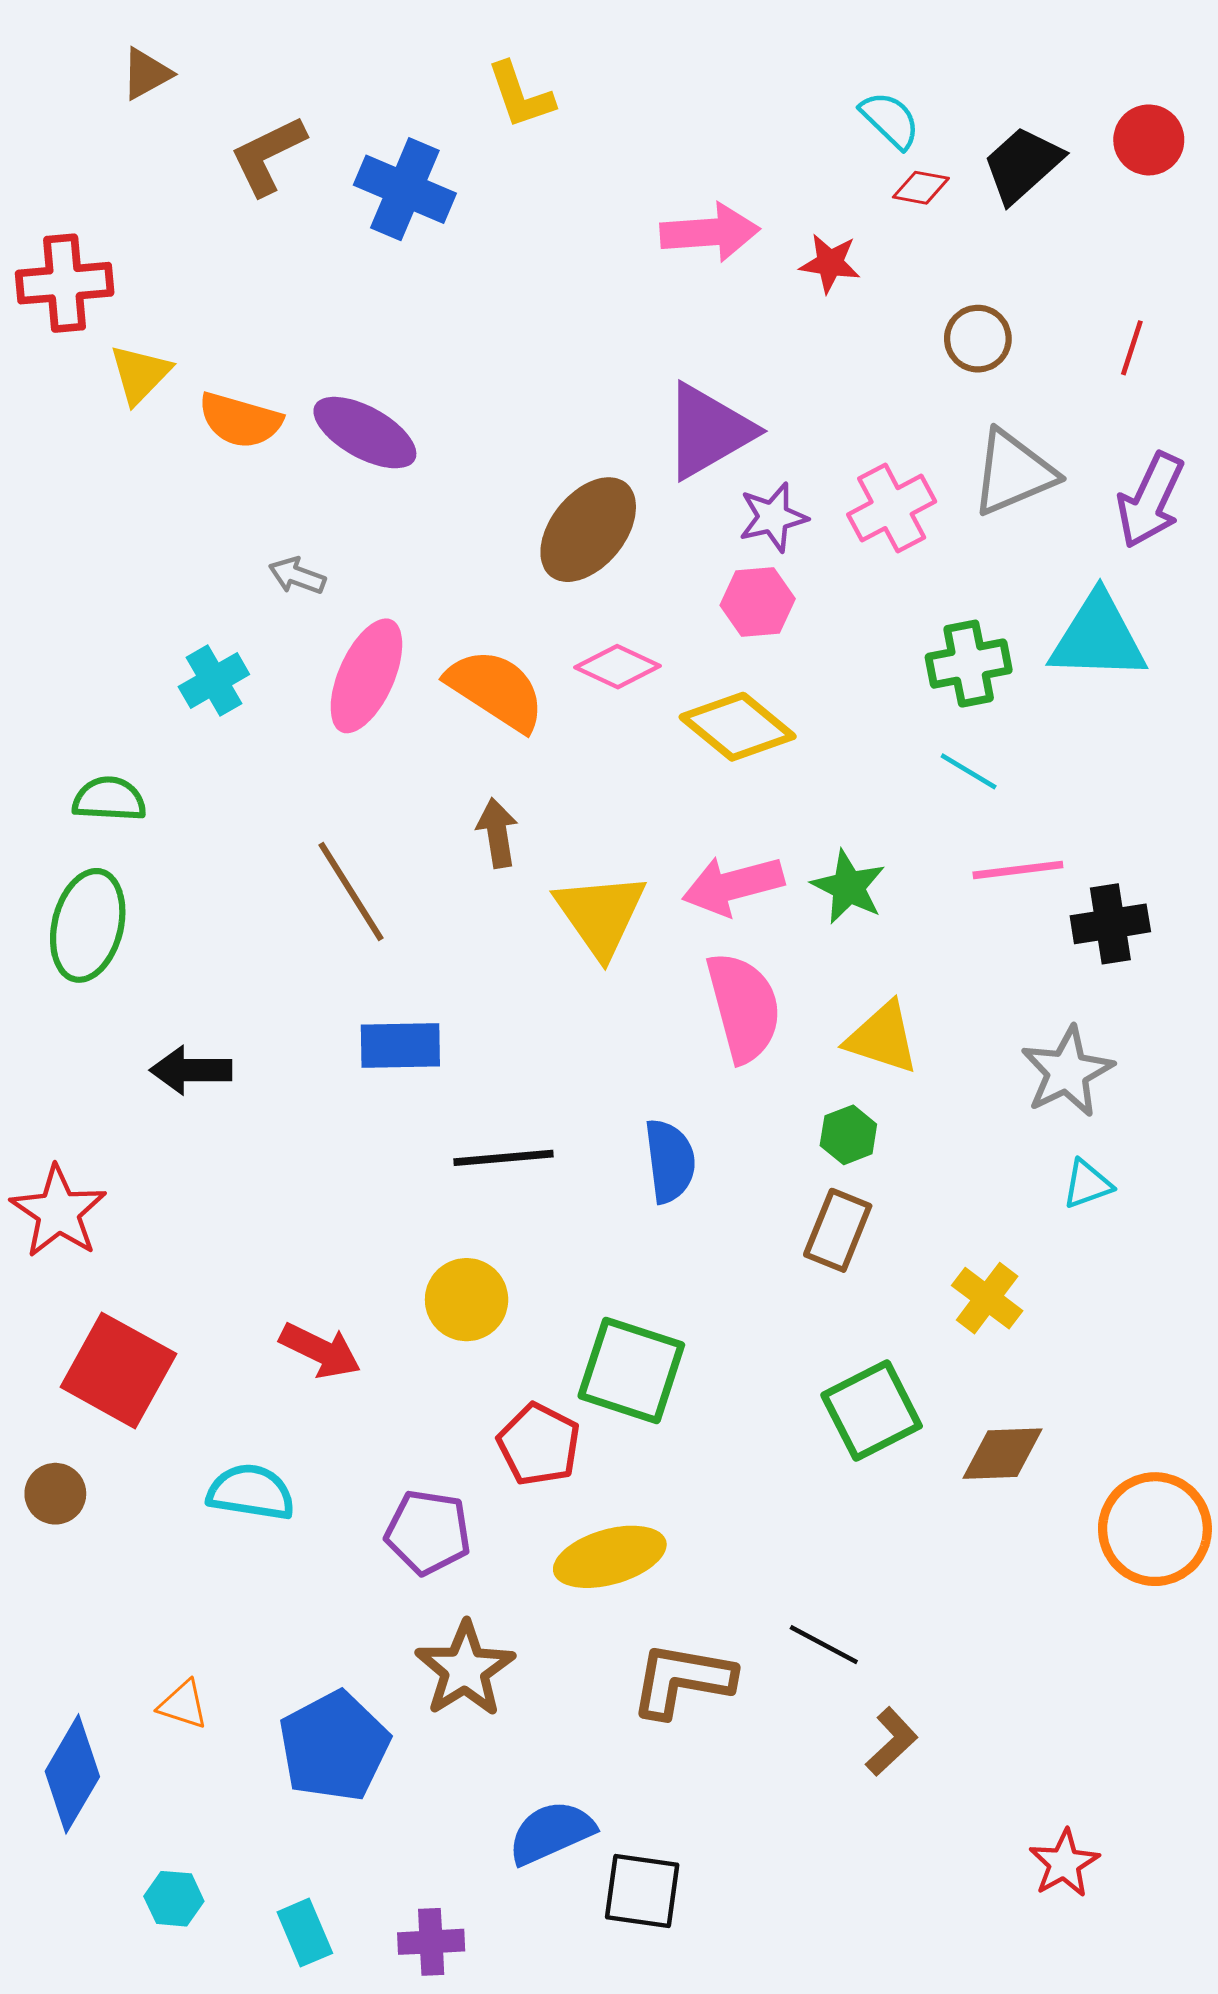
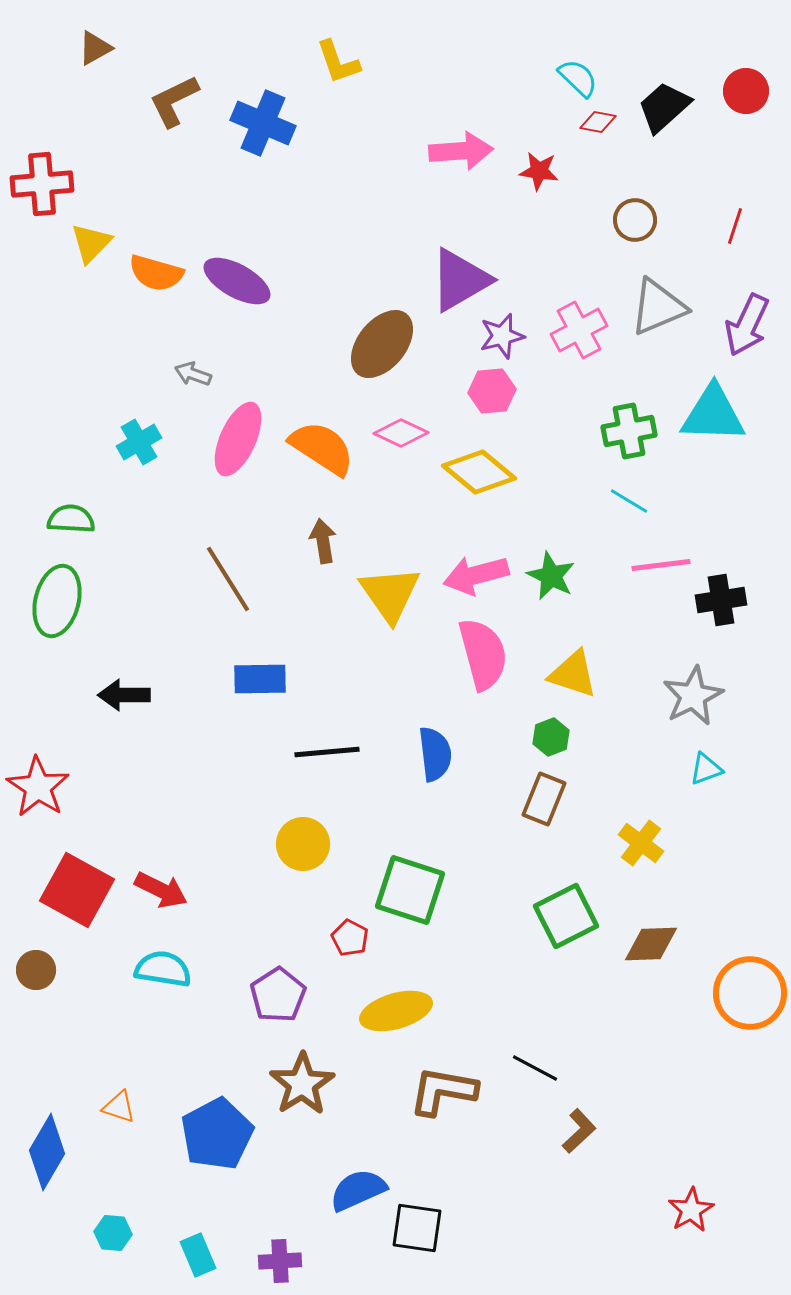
red arrow: (320, 1350) -> (161, 890), moved
red pentagon: (539, 1444) -> (350, 938), size x0.7
purple pentagon: (428, 1532) -> (278, 995), turned 30

